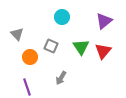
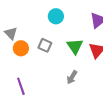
orange circle: (30, 57) -> (21, 48), moved
gray arrow: (61, 78) -> (72, 77), moved

